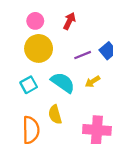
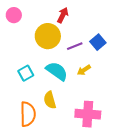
pink circle: (35, 21) -> (14, 15), moved
yellow circle: (39, 48) -> (48, 36), moved

